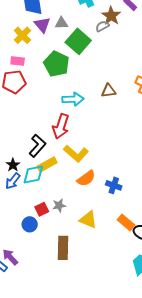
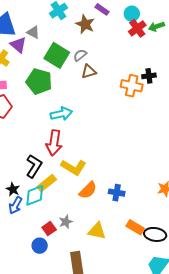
gray triangle: (61, 23) -> (33, 32), moved, turned 40
gray semicircle: (102, 26) -> (80, 55), moved
brown triangle: (109, 91) -> (89, 72), moved

